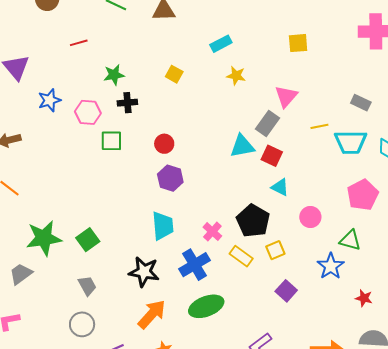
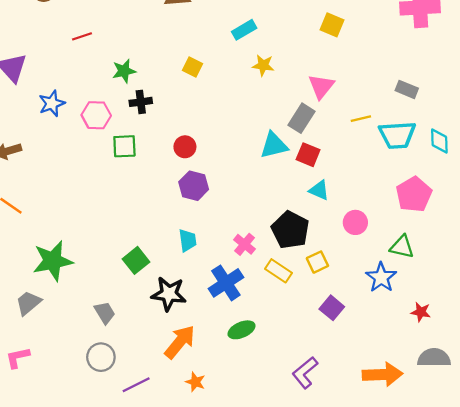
yellow square: (298, 43) -> (332, 25), turned 30
cyan trapezoid: (163, 226) -> (188, 240), size x0.7
green square: (88, 240) -> (136, 260), moved
green ellipse: (206, 306) -> (241, 330), size x0.7

